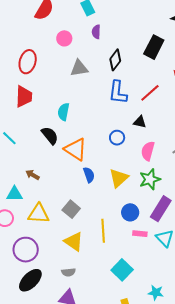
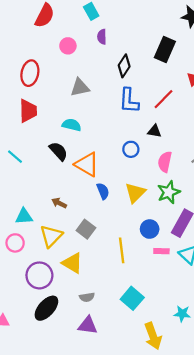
gray triangle: (79, 68) -> (80, 87), moved
cyan semicircle: (63, 112) -> (72, 125), turned 96
brown arrow: (33, 175) -> (59, 203), moved
yellow triangle: (39, 214) -> (51, 236), turned -45
yellow triangle: (74, 242) -> (72, 263), moved
cyan square: (122, 270) -> (132, 298), moved

